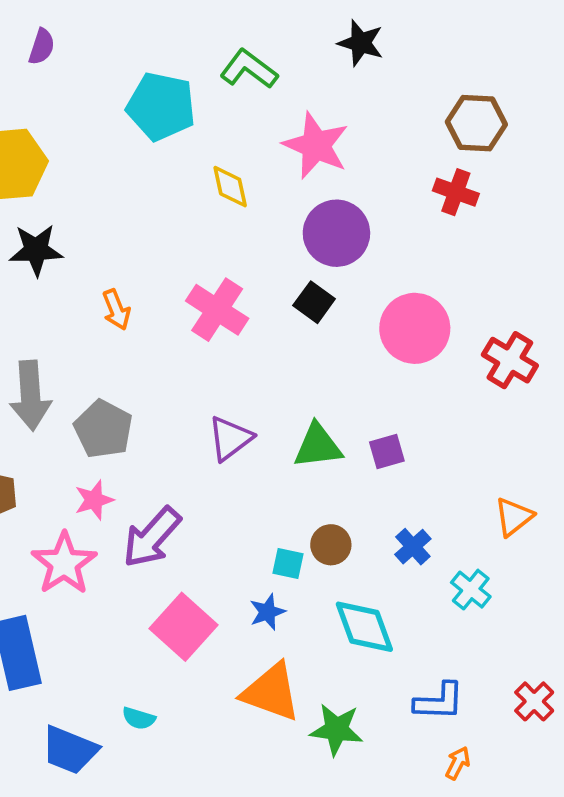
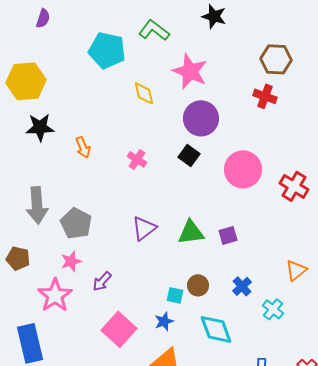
orange arrow: (116, 310) -> (83, 147), moved
pink cross: (217, 310) -> (137, 159), size x0.6
purple arrow: (152, 537) -> (102, 281), size x0.6

